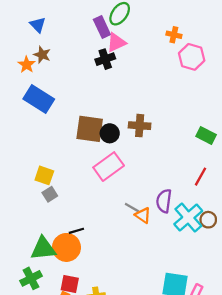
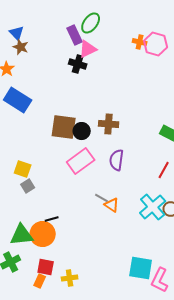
brown star: (42, 55) -> (21, 47), moved
pink hexagon: (192, 57) -> (156, 44), moved
black cross: (105, 59) -> (78, 64), turned 36
purple semicircle: (164, 201) -> (117, 160), moved

